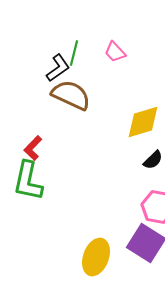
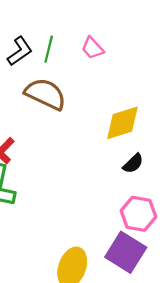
black L-shape: (58, 68) -> (20, 51), moved

